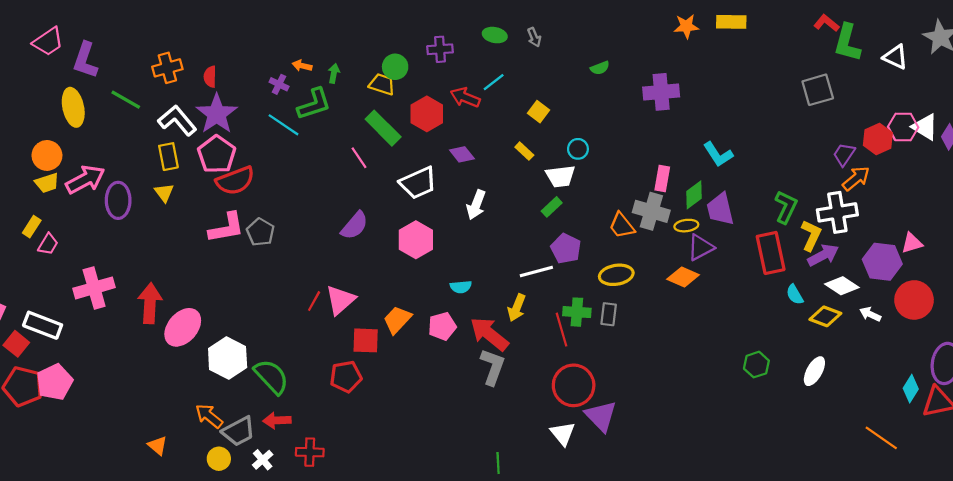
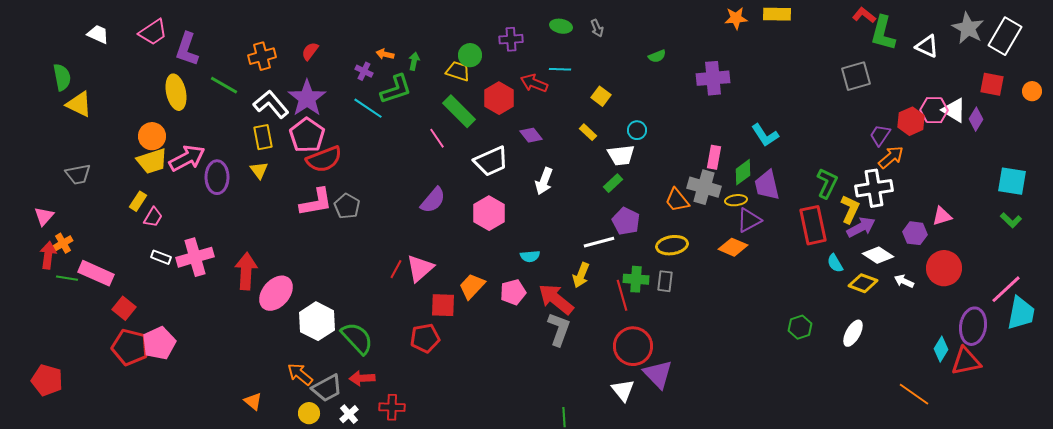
red semicircle: (210, 77) -> (310, 51), moved, turned 36
cyan line: (494, 82) -> (560, 69), turned 40
yellow trapezoid: (47, 183) -> (152, 161), size x1.4
purple hexagon: (882, 262) -> (915, 233), size x0.7
white rectangle: (43, 325) -> (161, 257), moved, size x0.6

